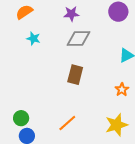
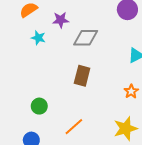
purple star: (71, 14) -> (61, 20), moved
green circle: (21, 118) -> (39, 106), moved

